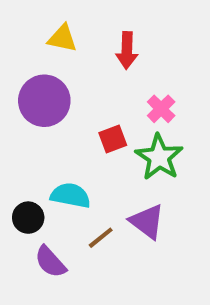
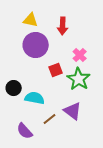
purple circle: (44, 101) -> (36, 45), moved
black circle: (28, 218) -> (14, 88), moved

